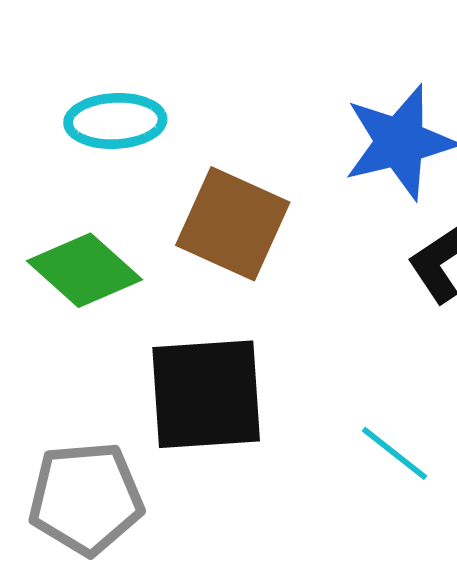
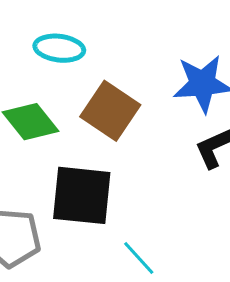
cyan line: (394, 453) -> (139, 258), moved

